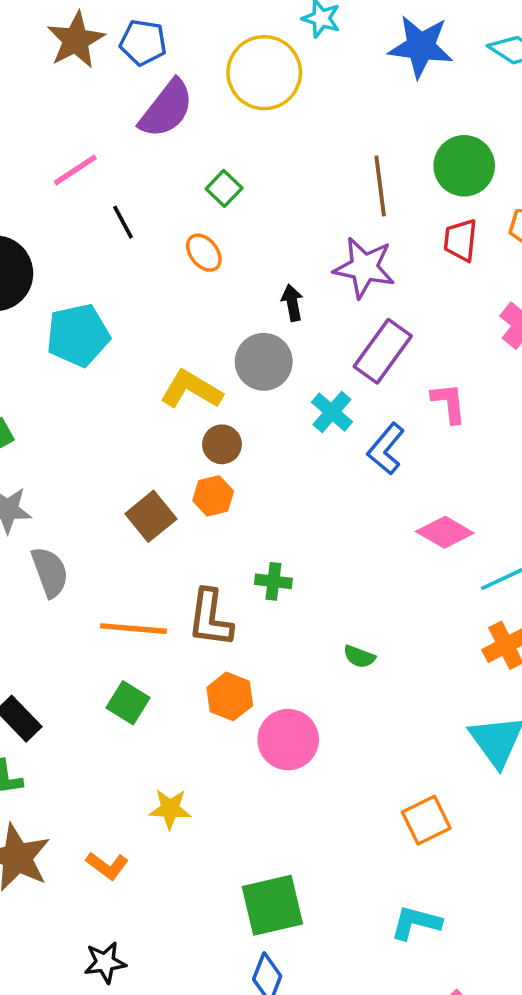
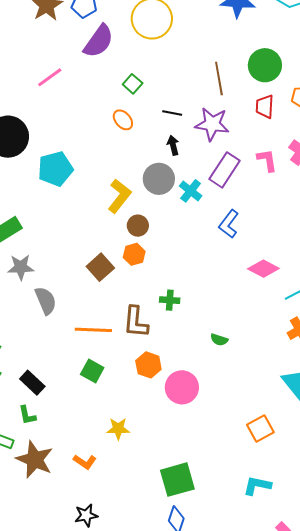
black line: (123, 222) -> (172, 113), moved, turned -48
yellow L-shape: (191, 390) -> (119, 196), turned 100
pink L-shape: (449, 403) -> (267, 160), moved
cyan cross: (332, 412) -> (191, 191), moved

